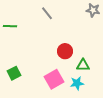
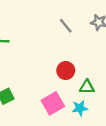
gray line: (47, 13) -> (66, 26), moved

